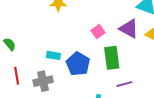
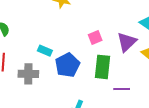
purple triangle: (129, 29) -> (127, 42), turned 35
purple line: (124, 84) -> (122, 89), moved

